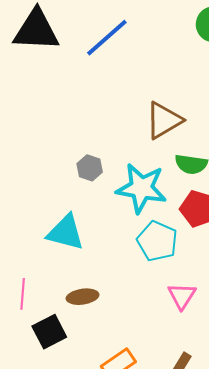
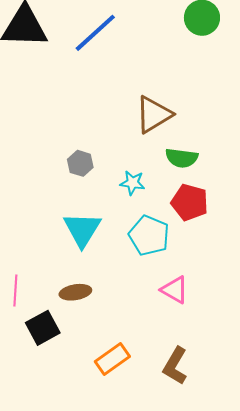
cyan star: (141, 188) -> (132, 183), size x0.5
cyan triangle: (66, 232) -> (82, 229), moved, turned 48
pink triangle: (182, 296) -> (175, 290), turned -32

